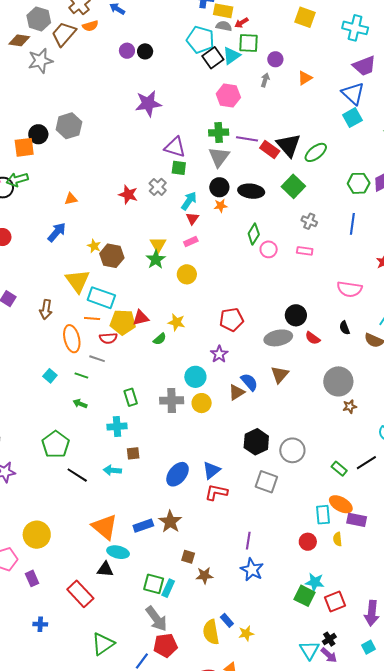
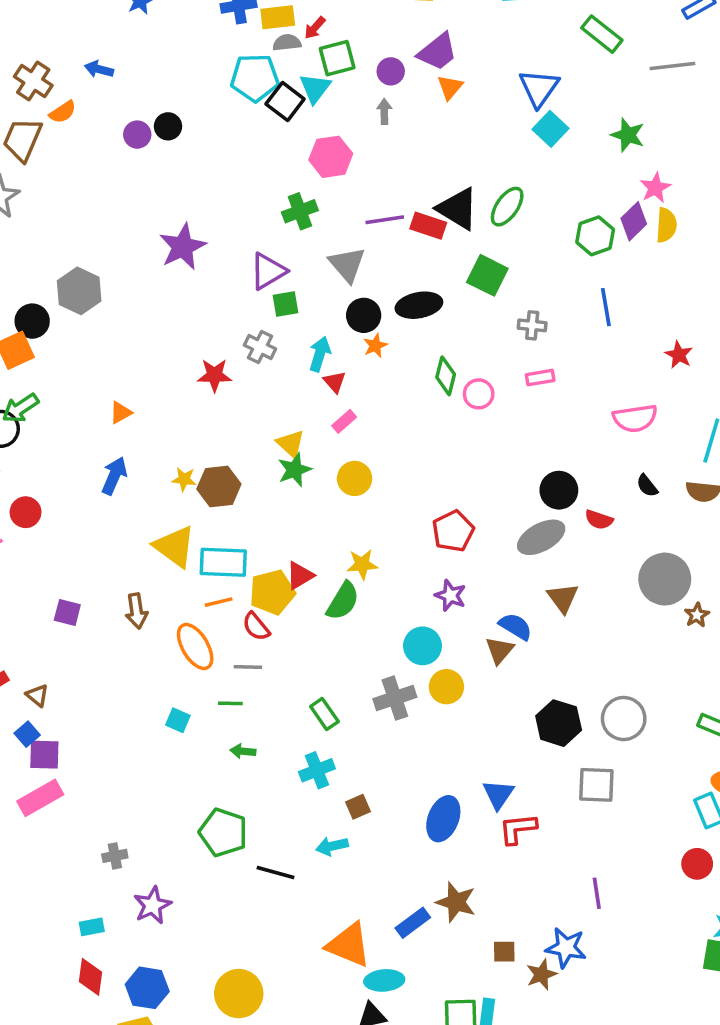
purple trapezoid: (364, 66) -> (438, 52), moved
blue triangle: (353, 93) -> (539, 88), turned 40
purple star: (148, 104) -> (183, 247), moved
green cross: (219, 133) -> (300, 211), moved
purple triangle: (175, 147) -> (268, 271), turned -30
green star: (156, 259) -> (295, 470), turned 30
red semicircle: (108, 338) -> (256, 627), turned 72
green semicircle: (160, 339) -> (343, 601), size x1.6
blue star: (252, 570) -> (566, 948), moved

